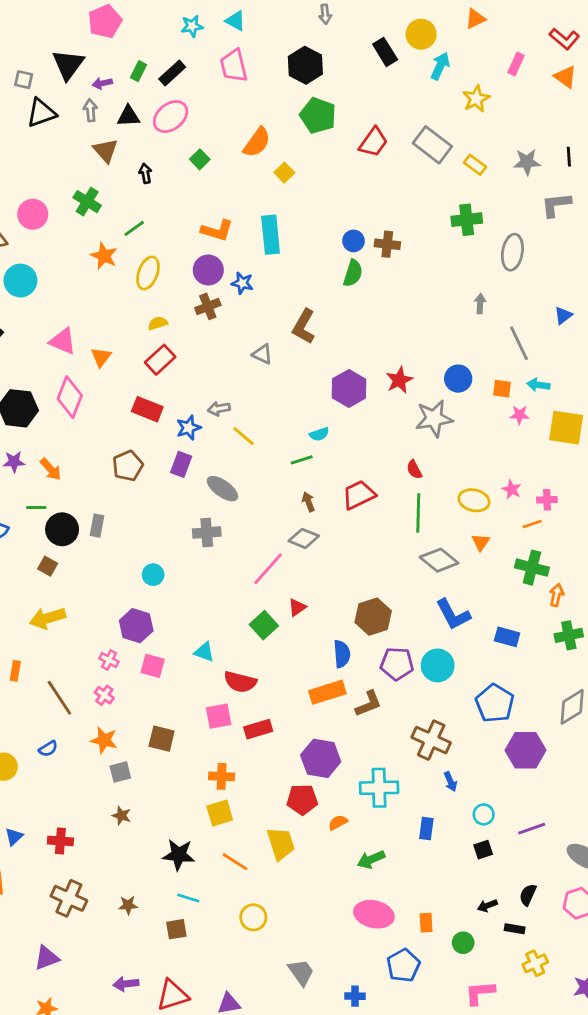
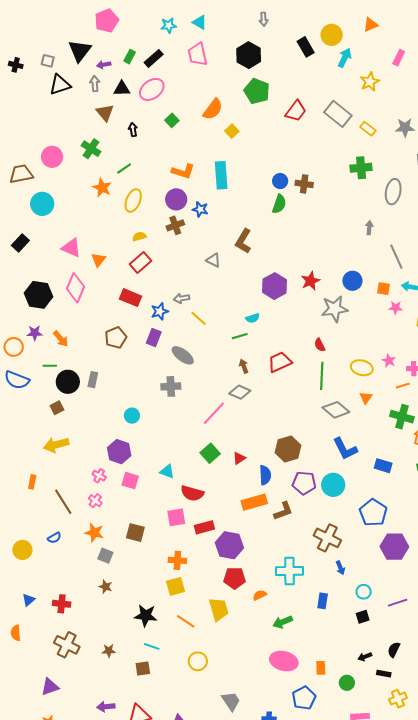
brown square: (48, 566) -> (57, 408), turned 32
red triangle: (297, 607) -> (239, 458), moved
purple hexagon: (321, 758) -> (229, 545), moved
gray square: (120, 772) -> (105, 556), turned 35

